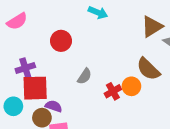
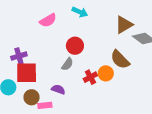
pink semicircle: (17, 21) -> (48, 20), moved
red circle: (61, 41) -> (75, 46), moved
purple semicircle: (54, 106) -> (58, 89), moved

